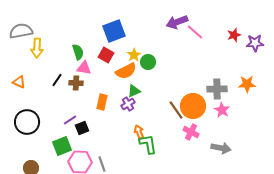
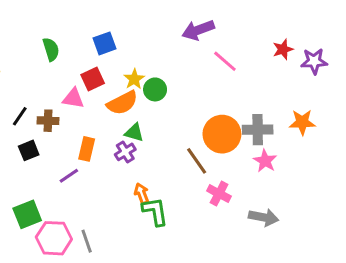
blue square: (114, 31) -> (104, 43), size x0.7
pink line: (195, 32) -> (225, 61), moved
green semicircle: (78, 52) -> (51, 49), moved
red square: (106, 55) -> (93, 79), turned 35
pink triangle: (84, 68) -> (73, 98), moved
green triangle: (134, 91) -> (134, 133), turned 40
orange circle: (193, 106) -> (222, 134), moved
purple line: (70, 120) -> (69, 176), moved
black square: (82, 128) -> (29, 150), moved

